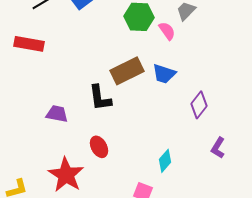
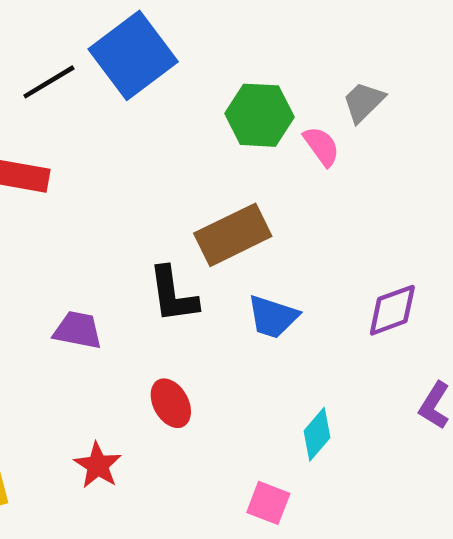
blue trapezoid: (164, 74) -> (273, 317), moved
purple diamond: (199, 105) -> (392, 310), turned 32
red star: (66, 175) -> (98, 465), size x0.6

